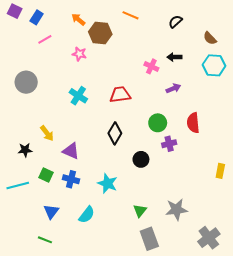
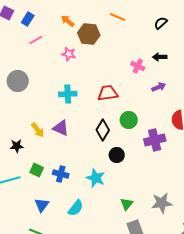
cyan cross: (78, 96) -> (68, 94), turned -36
green circle: (158, 123) -> (129, 120), moved
purple cross: (169, 144) -> (155, 140), size x1.5
purple triangle: (71, 151) -> (61, 128), moved
black circle: (141, 159) -> (117, 155), moved

